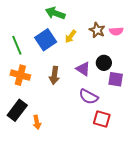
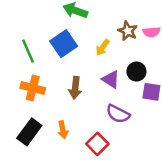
yellow arrow: (70, 36) -> (103, 47), moved
red square: (102, 119) -> (97, 144), moved, turned 30
orange arrow: (37, 122) -> (63, 130), moved

